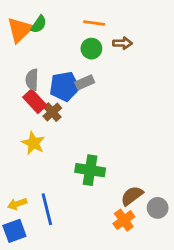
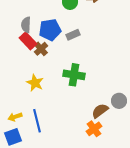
gray rectangle: (85, 82) -> (73, 35), moved
yellow star: (33, 143) -> (35, 83), moved
green cross: (90, 170) -> (74, 75), moved
gray circle: (158, 208) -> (119, 101), moved

